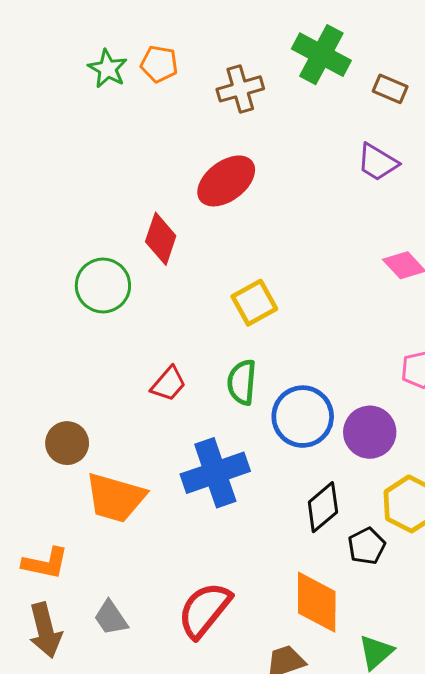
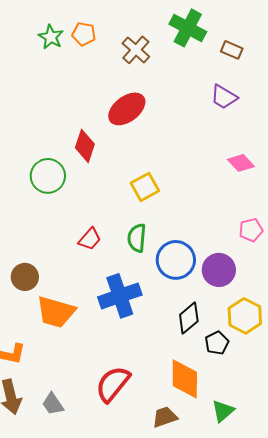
brown cross: (240, 89) -> (136, 50), turned -32
gray trapezoid: (111, 618) -> (53, 404), moved

